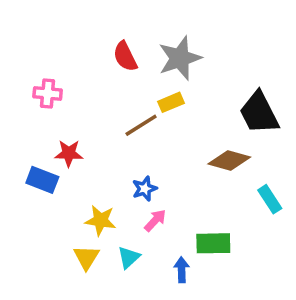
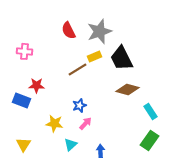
black trapezoid: (259, 113) -> (122, 58), moved
green rectangle: (213, 243) -> (150, 140), moved, turned -54
yellow triangle: (86, 257) -> (24, 144), moved

